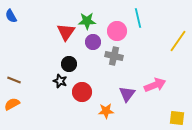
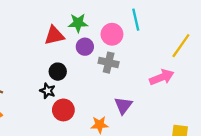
red triangle: (66, 32) -> (54, 35), turned 42
pink arrow: (155, 85) -> (162, 77), moved
red circle: (82, 92) -> (63, 110), moved

